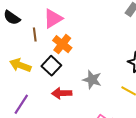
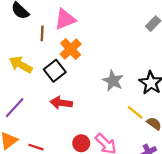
gray star: (92, 80) -> (113, 81), moved

